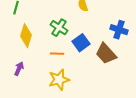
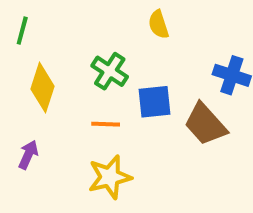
blue square: (81, 43) -> (154, 102), turned 30

